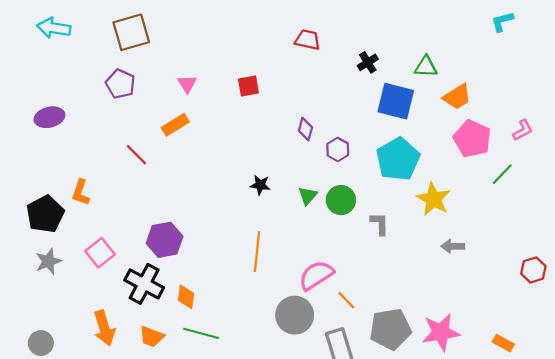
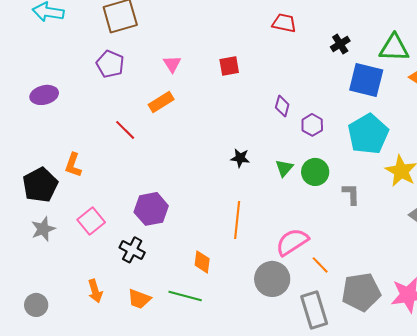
green triangle: (426, 67) -> (394, 48), size x1.4
black cross: (144, 284) -> (132, 250), size x0.7
orange diamond: (186, 297) -> (202, 262), moved
orange arrow: (104, 328) -> (95, 291), size x0.7

